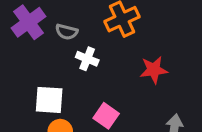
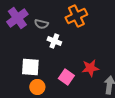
red star: (154, 70) -> (90, 68), moved

